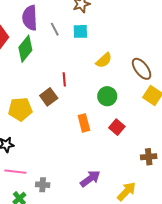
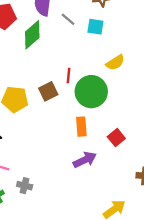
gray line: (55, 29) -> (68, 19), turned -32
green circle: (107, 96) -> (91, 92), moved, size x1.5
purple arrow: (90, 179) -> (85, 160), moved

